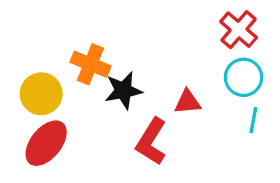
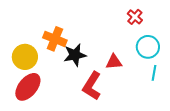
red cross: (239, 30) -> (135, 17), moved, size x0.7

